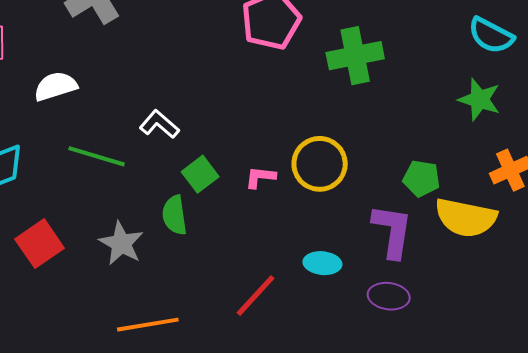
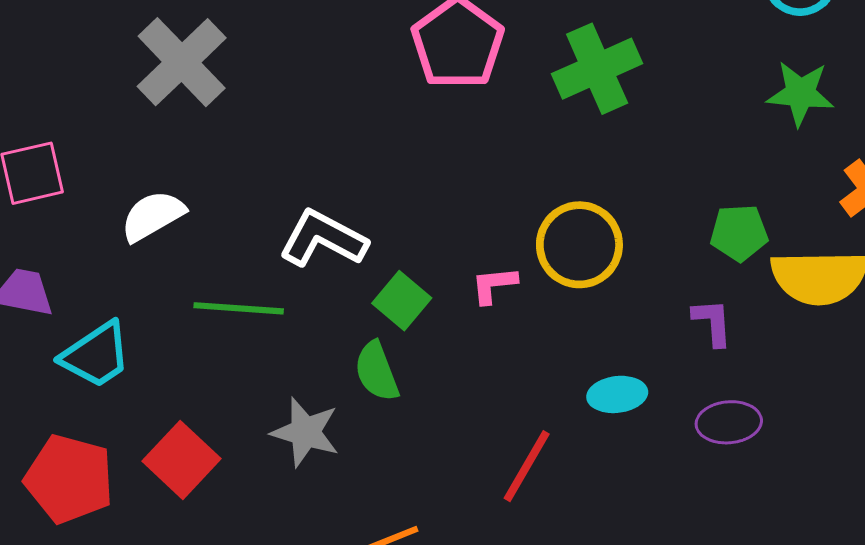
white L-shape: (159, 124) -> (323, 239), size x1.4
purple L-shape: (392, 231) -> (712, 322), size x0.6

